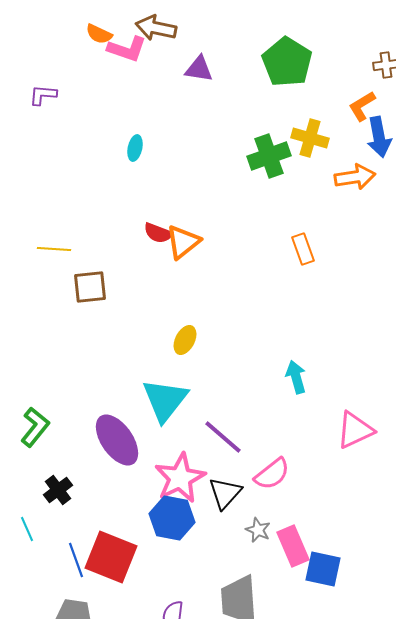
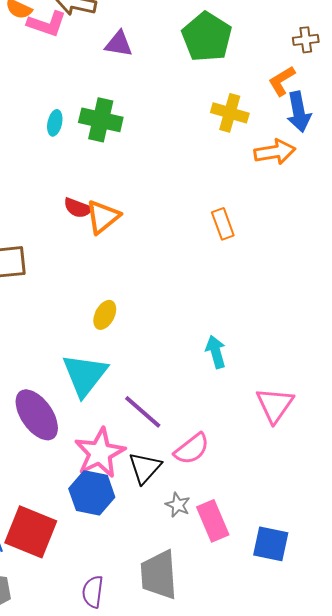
green cross: (269, 156) -> (101, 120), moved, turned 33
pink triangle: (355, 430) -> (275, 405), turned -30
blue square: (323, 569) -> (271, 544), moved

